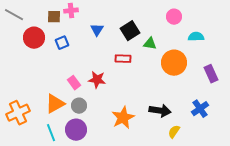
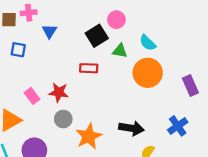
pink circle: (174, 17) -> (116, 20), moved
blue triangle: (97, 30) -> (49, 31), moved
cyan semicircle: (196, 37) -> (148, 43), moved, turned -133
blue square: (62, 43) -> (18, 50), turned 32
gray circle: (79, 106) -> (63, 119), moved

